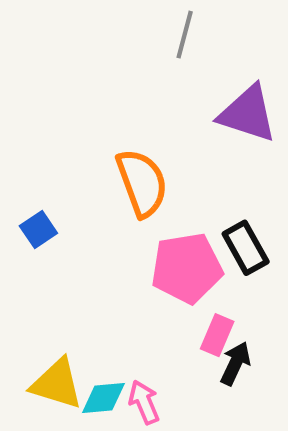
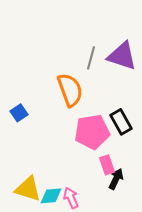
gray line: (185, 35) -> (91, 58), moved
pink rectangle: (217, 335) -> (107, 165), turned -42

